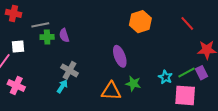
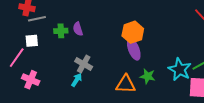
orange hexagon: (140, 22) -> (133, 32), moved
gray line: (40, 25) -> (37, 19), moved
cyan star: (165, 77) -> (180, 69), size x1.6

